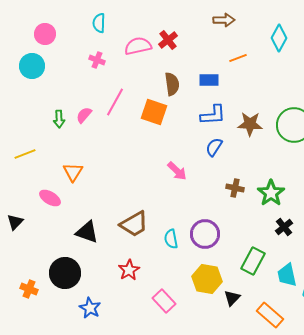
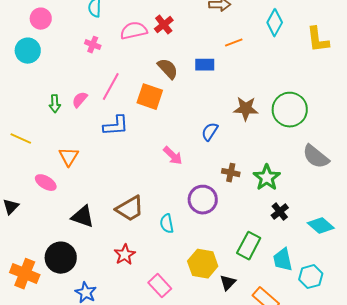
brown semicircle: (172, 84) -> (168, 69), turned -35
blue L-shape: (213, 115) -> (116, 126), moved
yellow line: (25, 154) -> (21, 139), turned 45
purple circle: (205, 234) -> (203, 200), moved
orange cross: (29, 289) -> (25, 274), size x1.6

